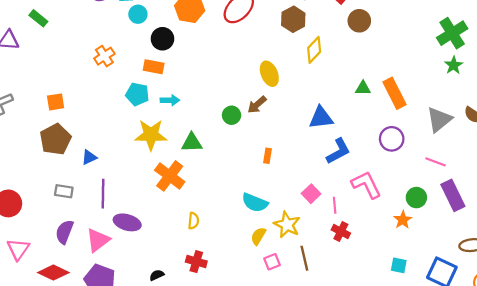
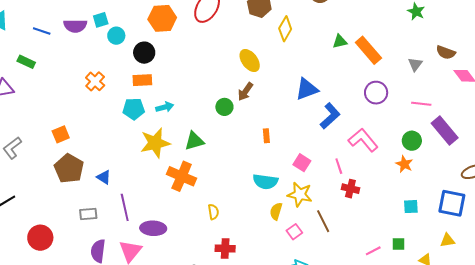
green triangle: (363, 88) -> (340, 42), moved
gray triangle: (439, 120) -> (415, 64), size x0.6
blue triangle: (89, 157) -> (104, 177), turned -49
pink square: (311, 194) -> (302, 163), moved

